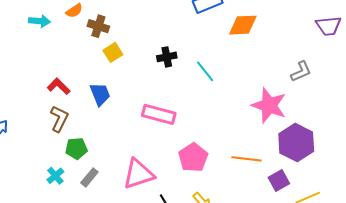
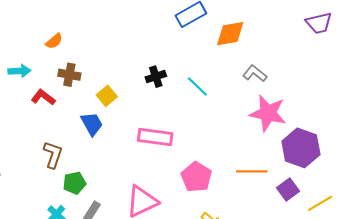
cyan arrow: (39, 21) -> (19, 71), moved
brown cross: (98, 26) -> (69, 75), moved
yellow square: (113, 52) -> (107, 96), moved
gray L-shape: (301, 72) -> (255, 73), moved, turned -110
red L-shape: (59, 86) -> (43, 97), moved

